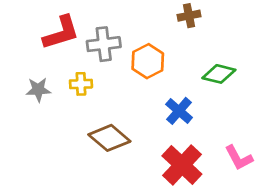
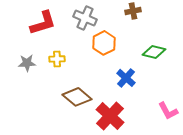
gray cross: (104, 44) -> (85, 18), moved, turned 30
red cross: (182, 165) -> (110, 116), moved

